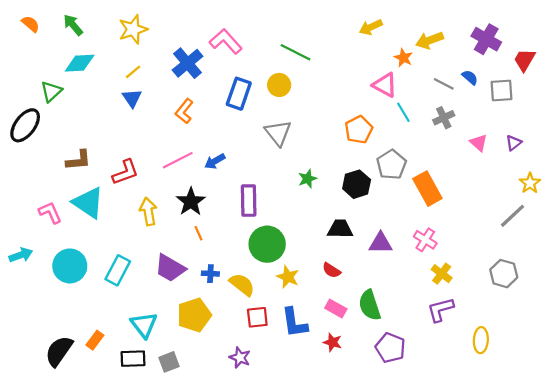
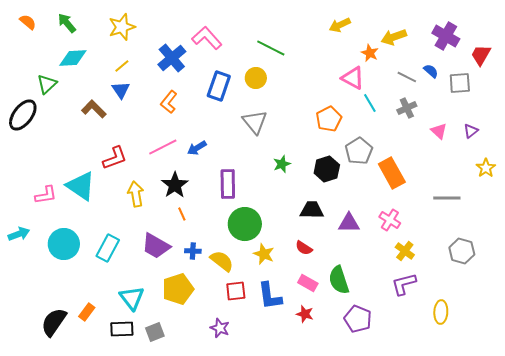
brown L-shape: (79, 160) -> (94, 109), moved, turned -130
pink L-shape: (50, 213) -> (46, 195), turned 105
gray line: (512, 216) -> (447, 198), moved, turned 44

